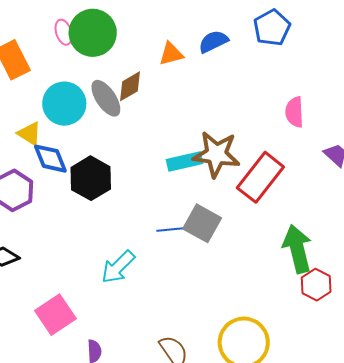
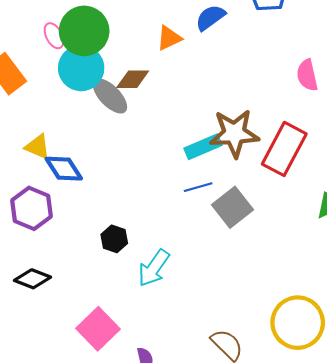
brown diamond: (130, 86) -> (133, 79), turned 40
cyan circle: (64, 104) -> (81, 68), moved
black hexagon: (91, 178) -> (114, 239), moved, size x0.6
gray square: (202, 223) -> (233, 207), turned 33
blue line: (170, 229) -> (198, 187), moved

